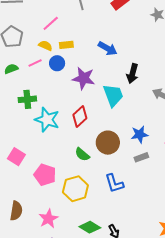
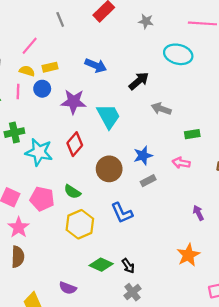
pink line: (35, 63) -> (18, 92), turned -56
black arrow: (132, 74) -> (139, 81), moved, turned -138
green semicircle: (82, 154) -> (72, 192), moved
pink pentagon: (45, 175) -> (42, 199), moved
pink star: (48, 219) -> (19, 227), moved

